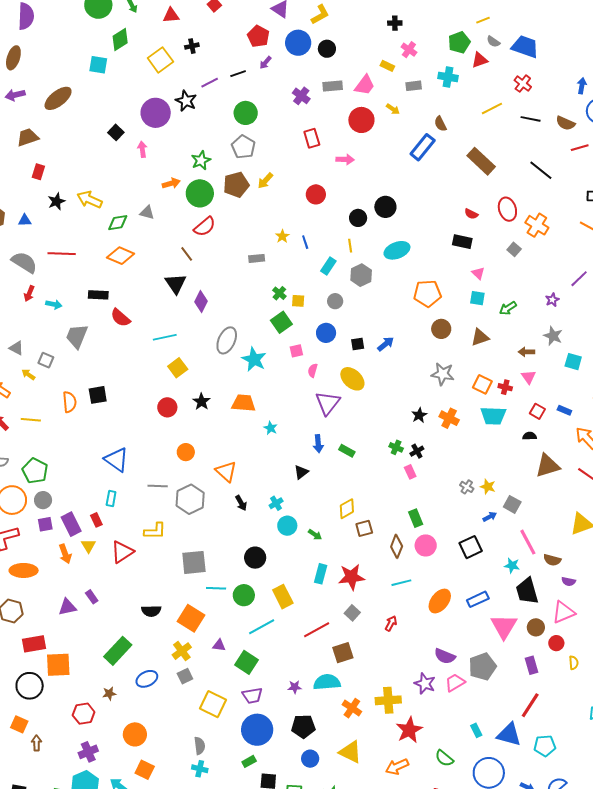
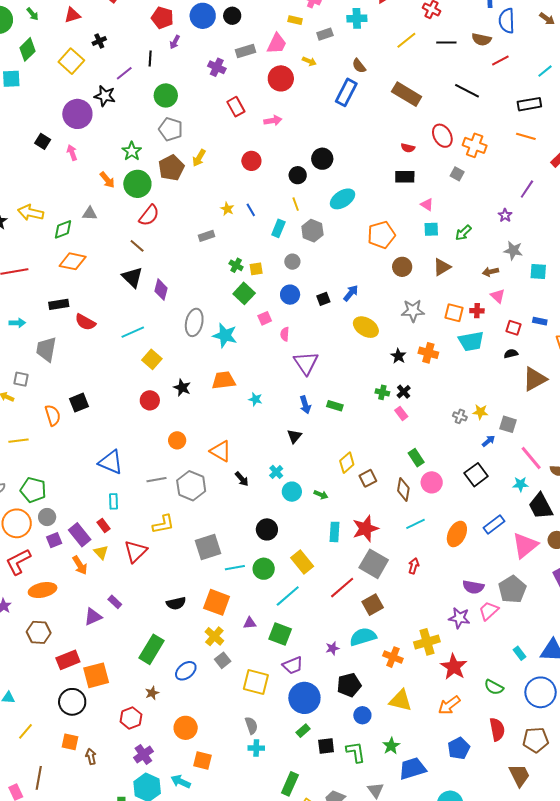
black line: (238, 74) -> (150, 59), turned -56
orange arrow: (171, 183) -> (107, 180), turned 78
yellow ellipse: (352, 379) -> (366, 327), moved
gray square: (352, 613) -> (374, 564), size x1.8
pink triangle: (504, 626) -> (525, 545), turned 32

